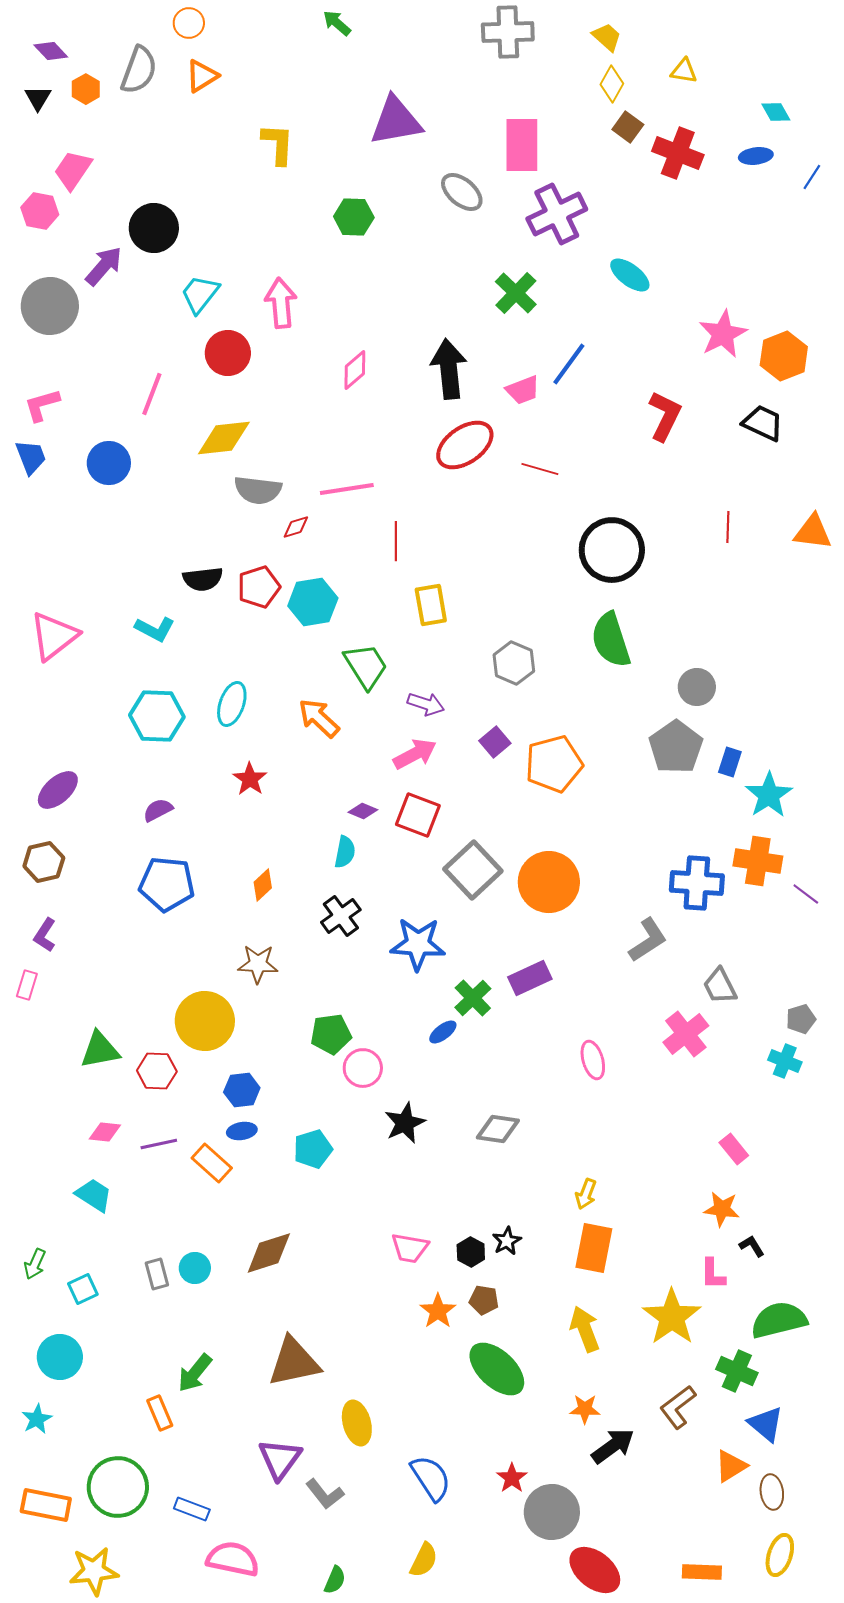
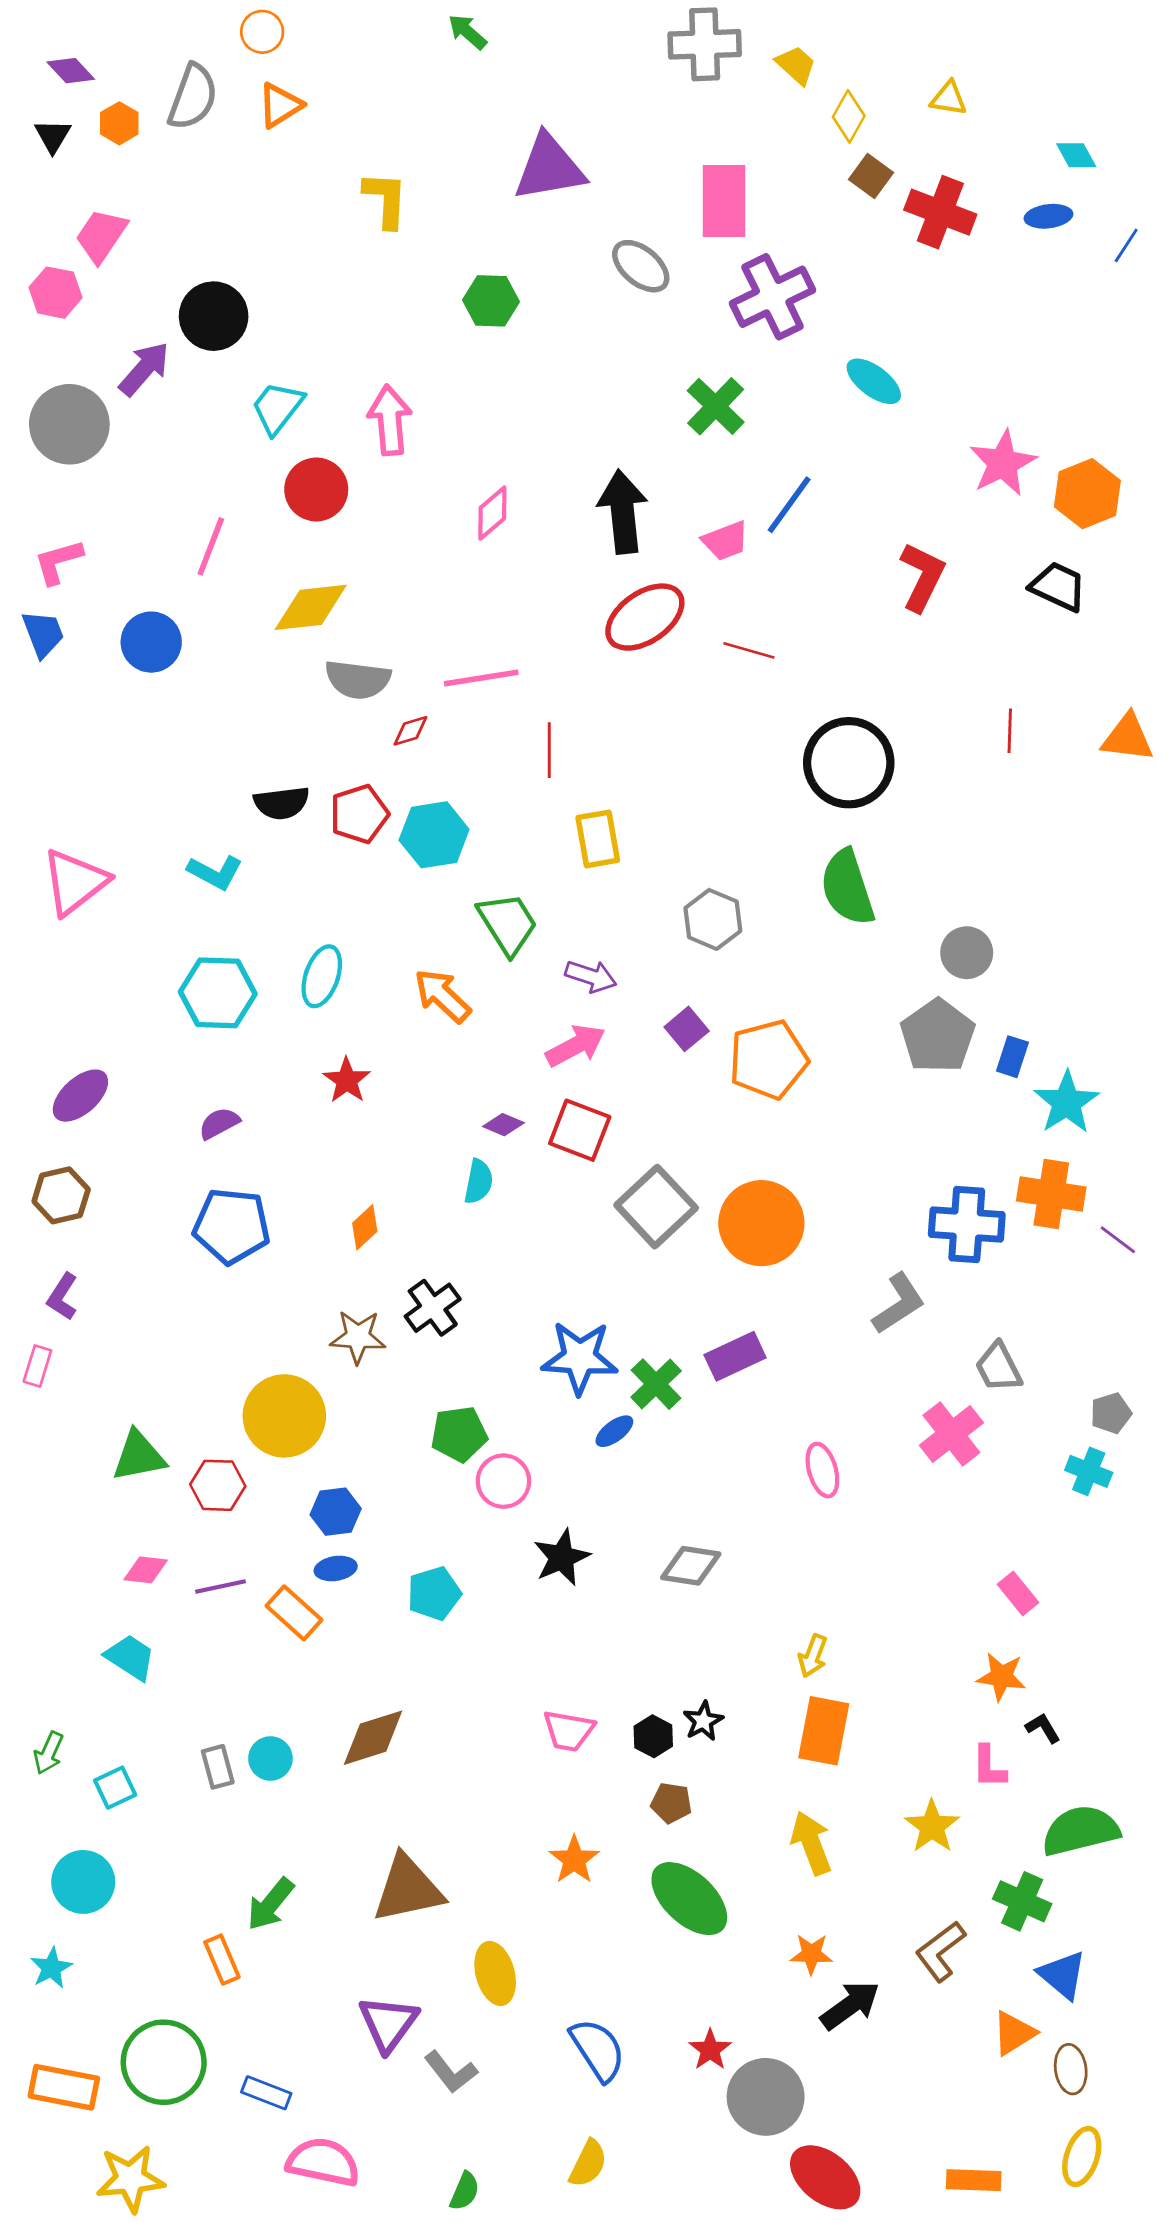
yellow trapezoid: (607, 37) -> (796, 65), moved
black cross: (341, 916) -> (433, 1308), moved
blue star: (418, 944) -> (580, 1358), moved
orange star: (438, 1311) -> (574, 1860), moved
yellow star: (672, 1317) -> (932, 1826), size x0.7

